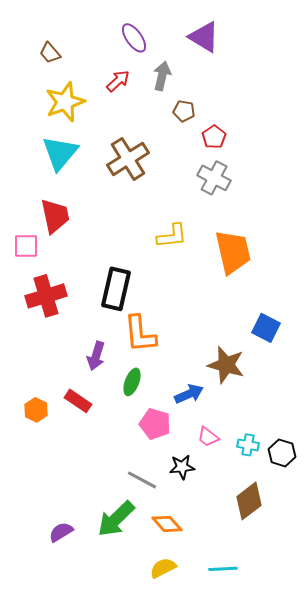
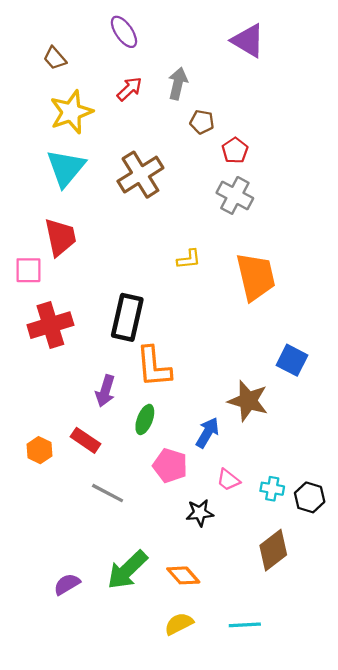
purple triangle: (204, 37) -> (248, 41), moved
purple ellipse: (134, 38) -> (124, 32), moved
yellow L-shape: (172, 236) -> (189, 259), size x0.7
blue arrow: (189, 394) -> (207, 433), turned -36
gray line: (142, 480) -> (108, 493), moved

